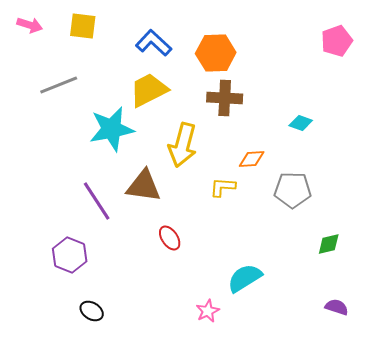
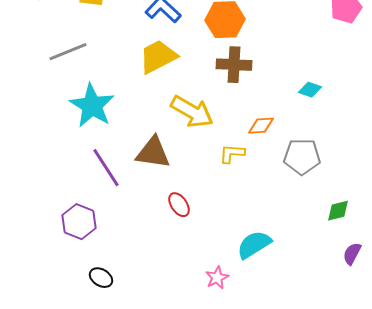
cyan star: (112, 129) -> (92, 106), moved, turned -30
yellow arrow: (183, 145) -> (192, 112), turned -75
purple semicircle: (337, 307) -> (352, 254), moved, turned -80

